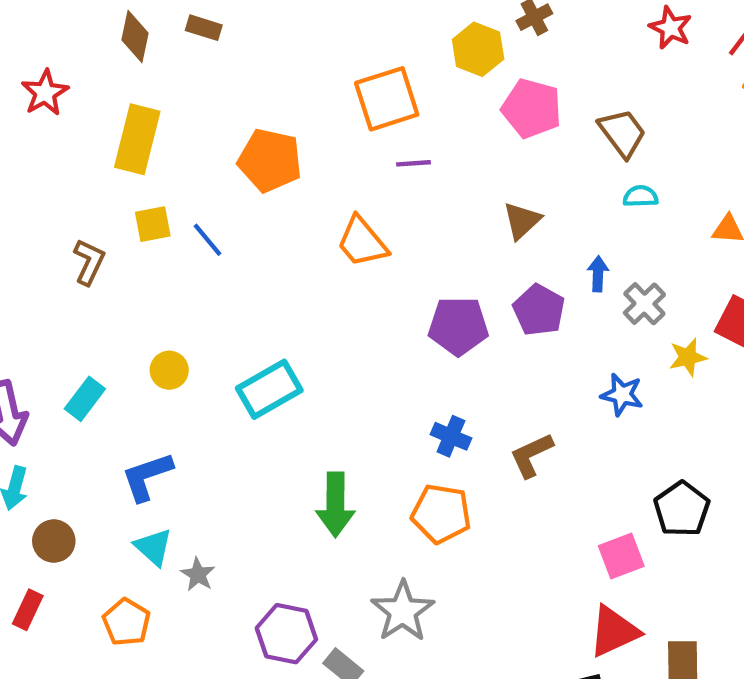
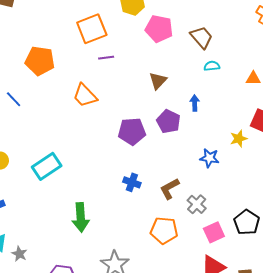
gray cross: (644, 304) -> (197, 204), moved
black pentagon: (682, 509) -> (247, 222), moved
orange pentagon: (441, 514) -> (164, 230), moved

